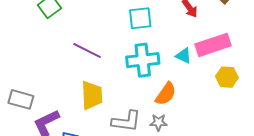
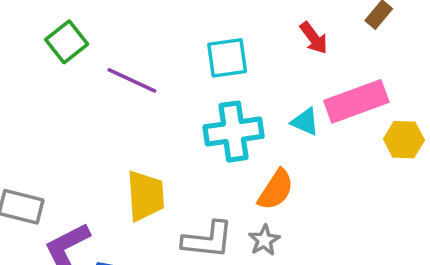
purple line: (87, 50) -> (132, 80), moved
yellow hexagon: (227, 77) -> (404, 140), moved
gray star: (158, 122) -> (264, 240), turned -30

